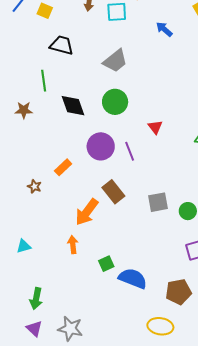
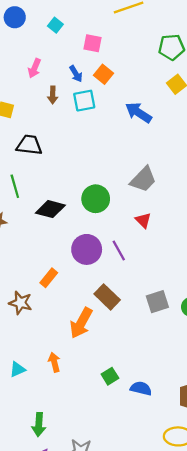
blue arrow: (164, 29) -> (139, 112), size x1.4
gray trapezoid: (115, 61) -> (143, 179), moved
black diamond: (73, 106) -> (50, 209), turned -48
brown star: (34, 186) -> (20, 303), size x1.5
orange arrow: (73, 245) -> (54, 362), moved
blue semicircle: (133, 278) -> (141, 388), size x0.7

